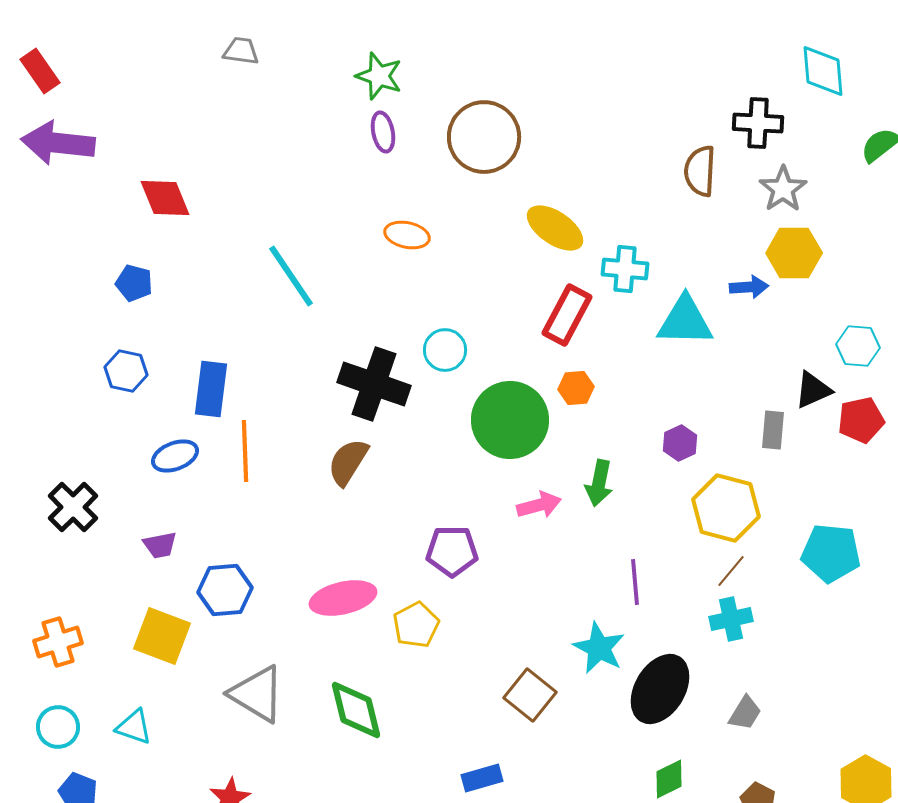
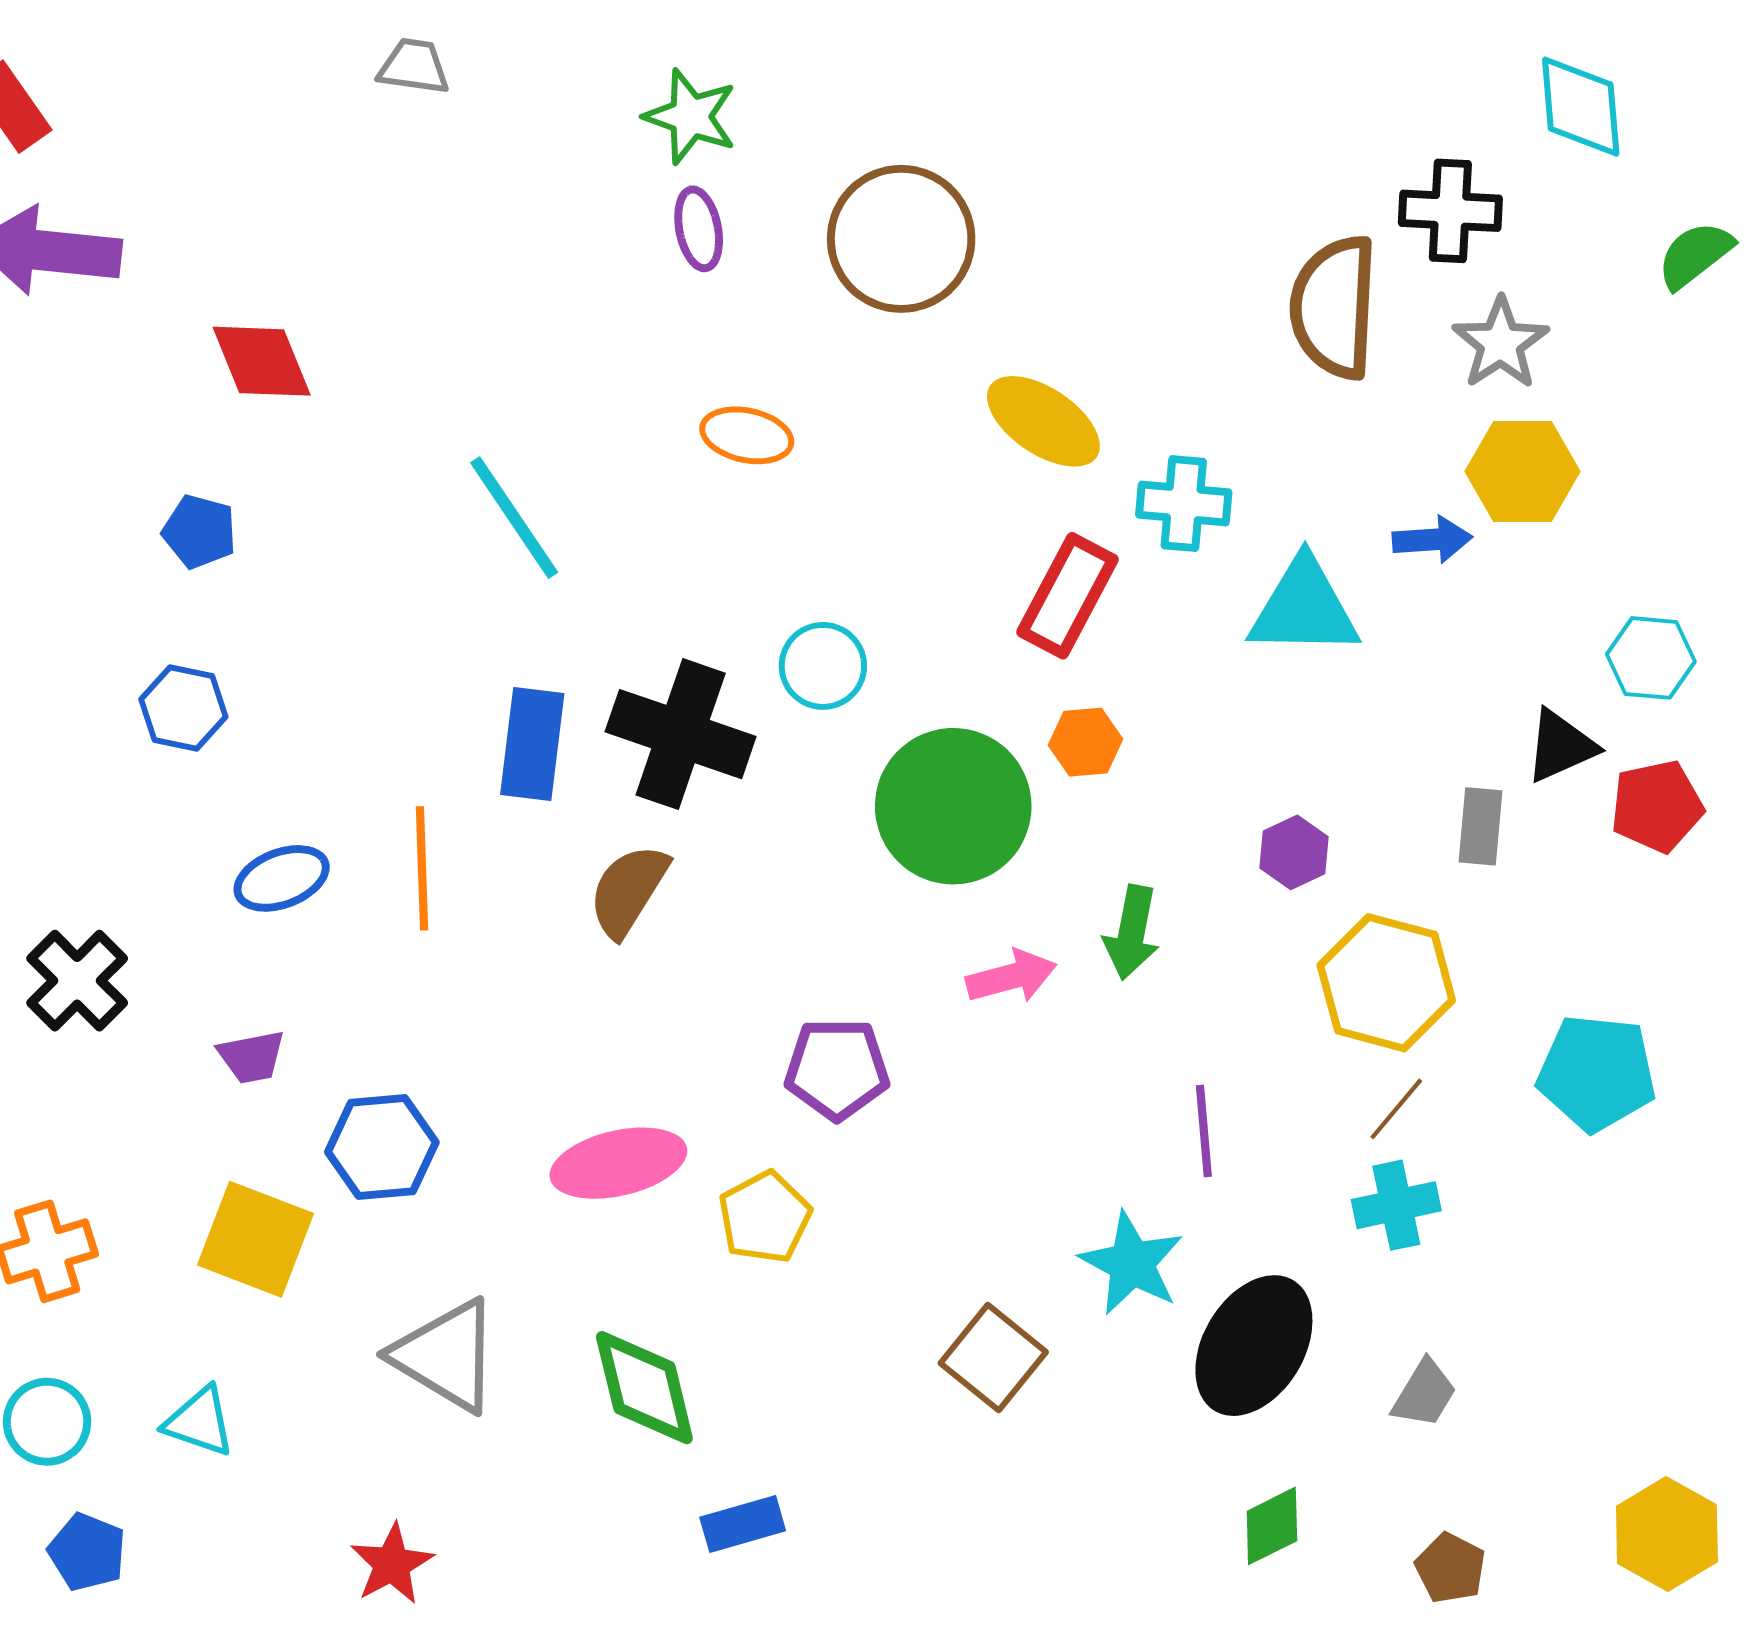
brown semicircle: (700, 171) -> (1334, 307), size x1.4
blue rectangle: (211, 389) -> (532, 744), moved
blue rectangle: (482, 778) -> (743, 1524), moved

